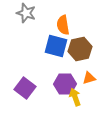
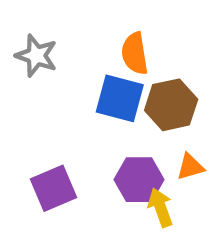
gray star: (26, 13) -> (36, 56), moved
purple square: (25, 88) -> (53, 188), turned 30

